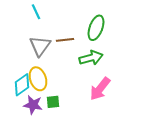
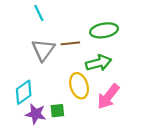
green ellipse: (96, 28) -> (104, 30), turned 60
yellow ellipse: (38, 79) -> (79, 86), moved

